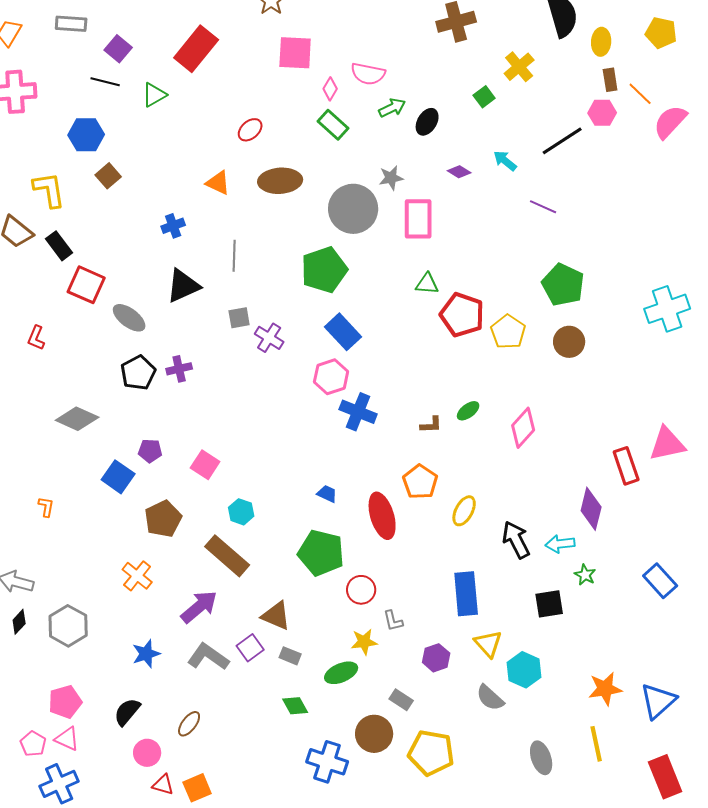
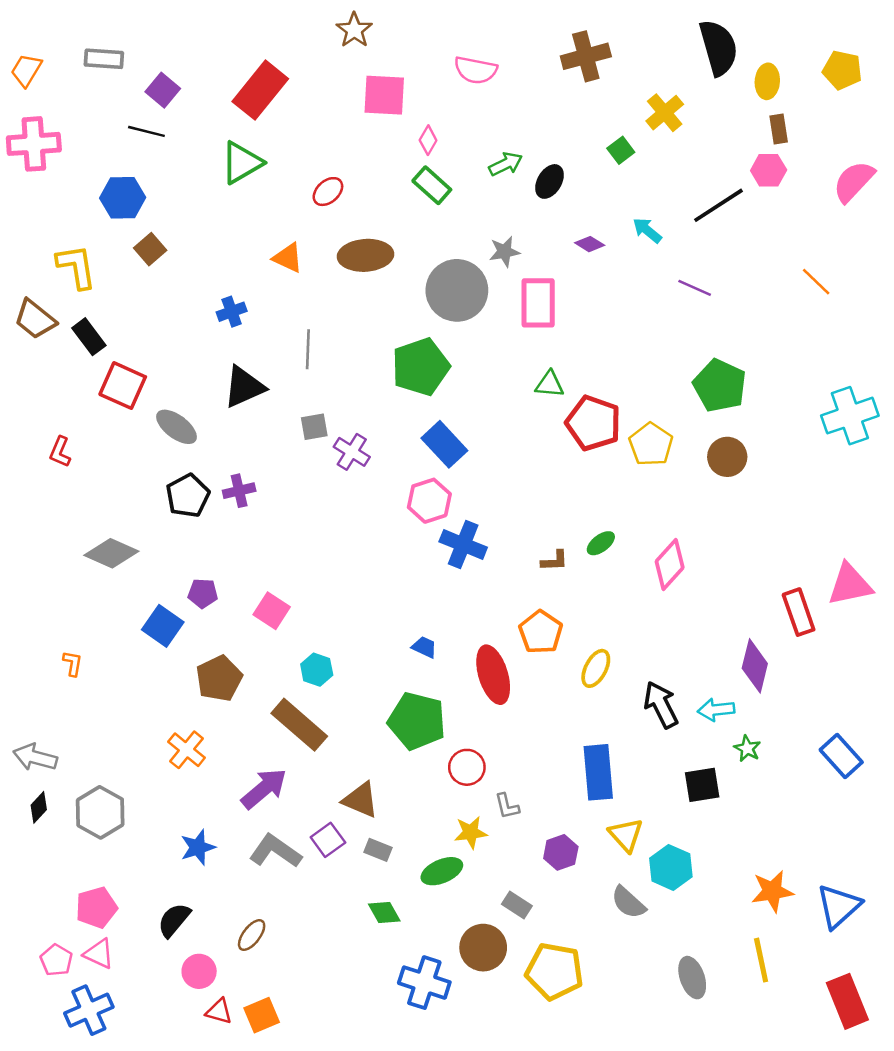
pink semicircle: (368, 74) -> (476, 70), moved
orange line: (640, 94) -> (816, 282), moved
green triangle: (154, 95) -> (242, 163), moved, size x1.4

